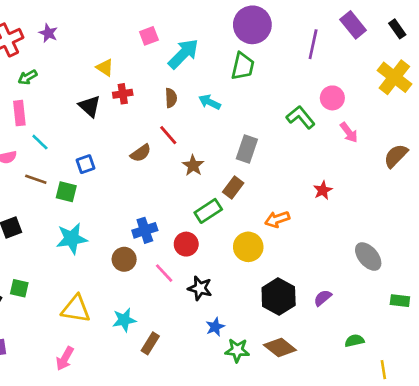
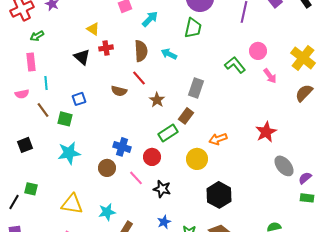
cyan arrow: (183, 54) -> (150, 19), size x0.7
yellow cross: (394, 77) -> (303, 58), moved
brown semicircle: (171, 98) -> (141, 51), size x1.5
cyan line: (40, 142) -> (46, 83), turned 40
brown semicircle: (141, 153) -> (119, 91), turned 49
brown line: (36, 179) -> (43, 110), turned 35
red star: (323, 190) -> (266, 132), moved, size x1.5
blue cross: (145, 230) -> (122, 147), turned 36
purple semicircle: (323, 298) -> (305, 178), moved
blue star: (215, 327) -> (164, 222), moved

